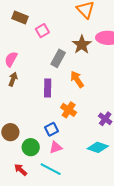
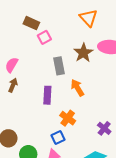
brown rectangle: (20, 18) -> (31, 23), moved
gray rectangle: (58, 58) -> (59, 66), turned -42
blue square: (52, 129) -> (58, 138), moved

